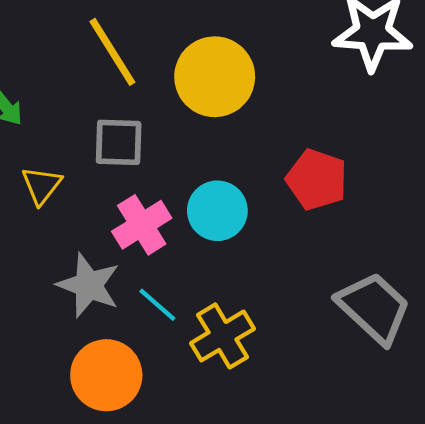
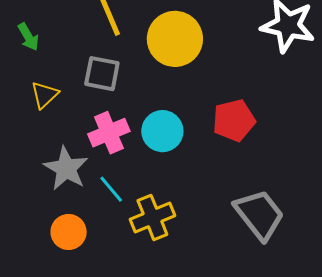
red pentagon: (317, 180) -> (234, 120), turned 30
orange circle: (106, 375) -> (69, 232), size x0.7

